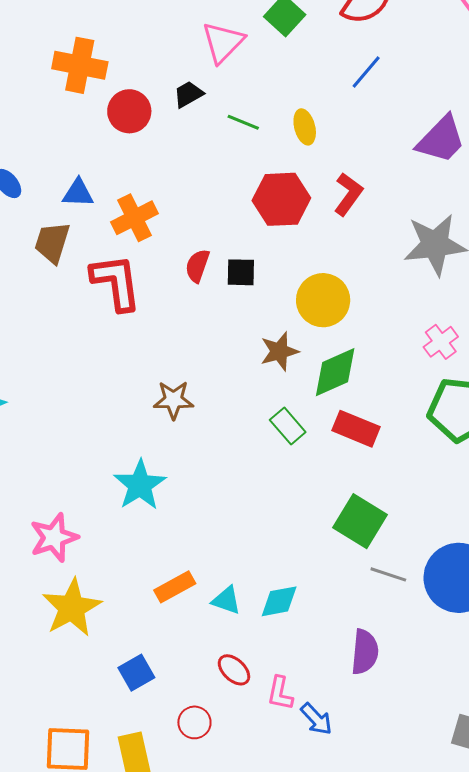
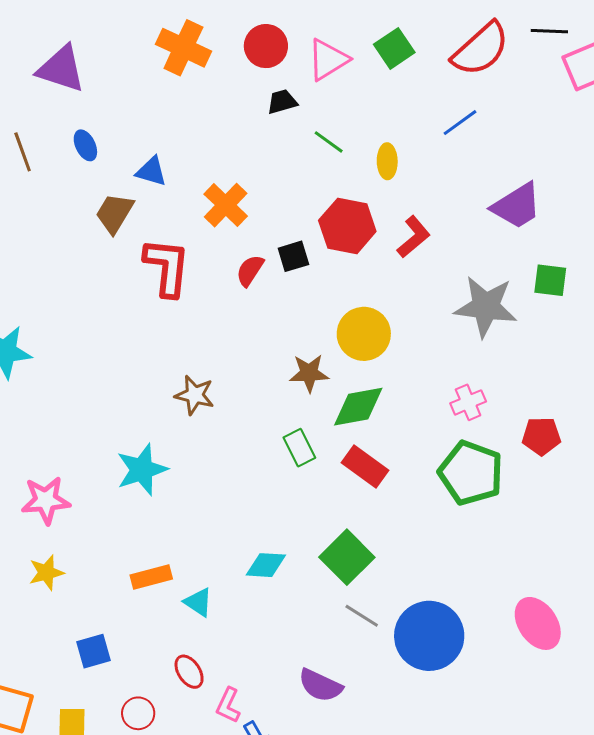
red circle: (129, 111) -> (266, 46), moved
orange cross: (134, 218) -> (226, 205), moved, turned -33
black square: (241, 272) -> (293, 256), moved, turned -32
cyan diamond: (279, 601) -> (266, 565), moved
yellow star: (72, 608) -> (46, 573), size x0.6
purple semicircle: (365, 652) -> (320, 685), turned 96

